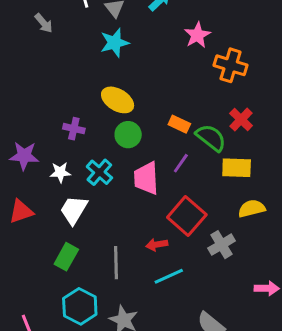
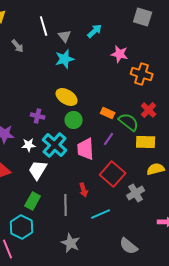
pink star: (197, 35) -> (120, 54), turned -30
cyan cross: (99, 172) -> (55, 145), size x1.4
red arrow: (157, 245) -> (84, 190), moved, turned -96
cyan hexagon: (80, 306) -> (22, 227), moved

